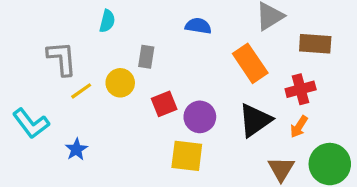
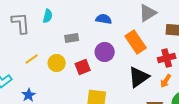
gray rectangle: (146, 57) -> (72, 38), turned 72
gray L-shape: (62, 58) -> (21, 23), moved
yellow circle: (120, 83) -> (57, 63), moved
purple circle: (200, 117) -> (105, 52), moved

